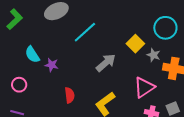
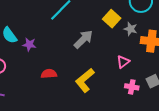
pink triangle: (144, 87) -> (123, 62), size x0.6
red semicircle: (70, 95) -> (49, 74), turned -84

